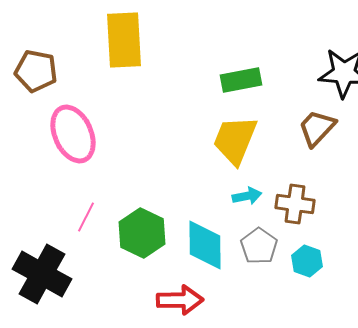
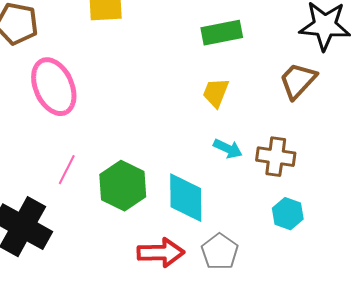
yellow trapezoid: (235, 140) -> (216, 93), size x0.6
cyan arrow: (247, 196) -> (228, 149), turned 36
gray pentagon: (259, 246) -> (220, 252), moved

